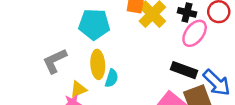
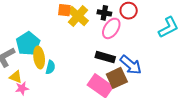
cyan pentagon: (94, 24) -> (28, 44), moved, turned -30
yellow triangle: (78, 89) -> (16, 77), moved, turned 48

